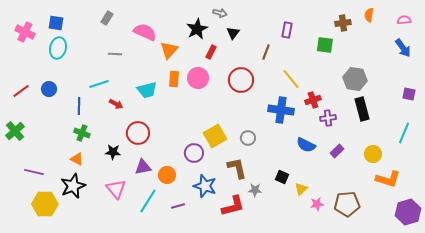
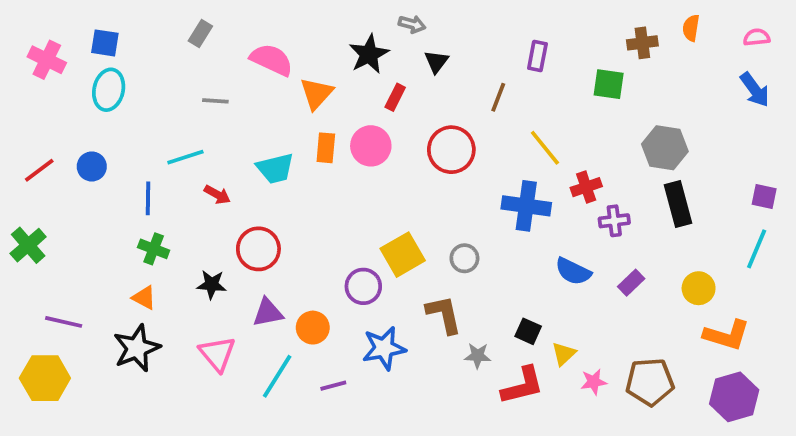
purple square: (409, 94) -> (764, 196), moved
blue star: (205, 186) -> (384, 348), turned -30
yellow hexagon: (45, 204) -> (45, 378), moved
red L-shape: (233, 206) -> (523, 386), moved
purple hexagon: (408, 212) -> (734, 397), moved

